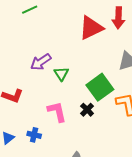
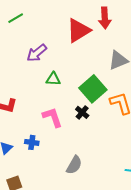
purple arrow: (41, 62) -> (37, 53), moved
green triangle: (61, 74) -> (53, 79), turned -49

